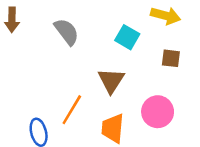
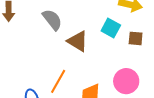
cyan square: (127, 37) -> (111, 28), moved
brown triangle: (111, 81) -> (78, 41), moved, turned -30

